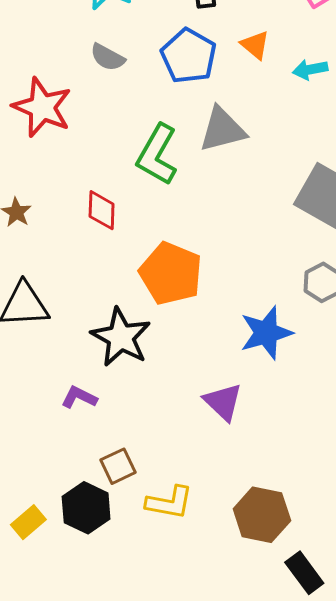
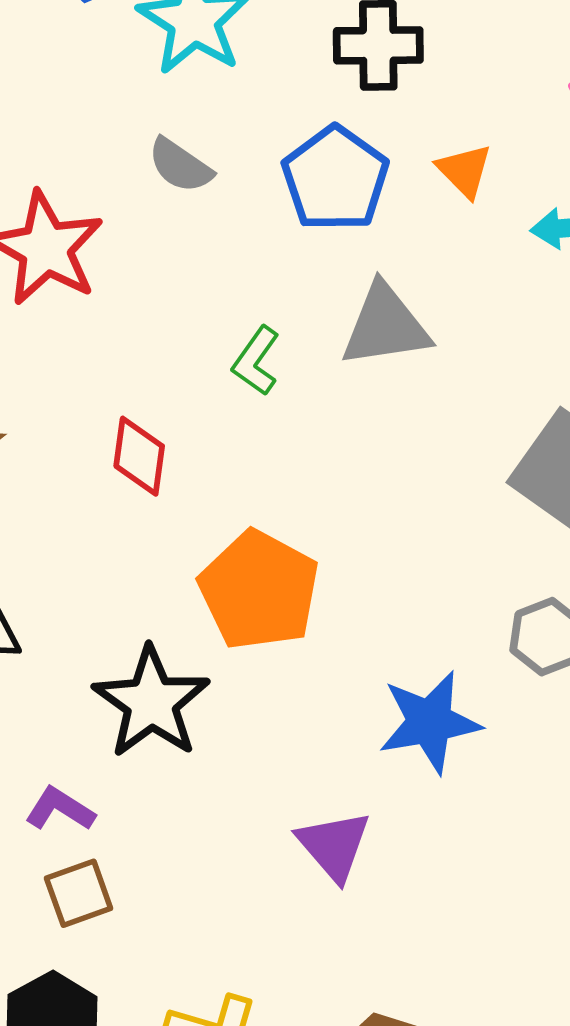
green L-shape: (157, 155) -> (256, 361), size x0.6
brown square: (118, 466) -> (79, 893), moved

